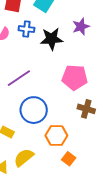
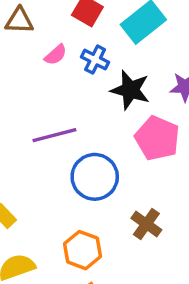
pink pentagon: (75, 77) -> (157, 138), moved
blue circle: (34, 110) -> (95, 177), moved

